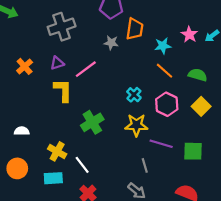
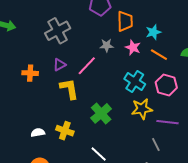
pink star: (189, 34) -> (133, 47), moved
gray star: (111, 43) -> (107, 45), moved
orange cross: (25, 66) -> (30, 73), turned -35
cyan cross: (134, 95) -> (135, 81), size x1.5
yellow cross: (57, 151) -> (65, 131), moved

